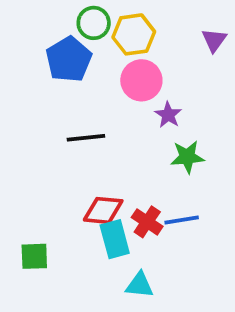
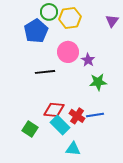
pink circle: (141, 80) -> (68, 52), moved
cyan rectangle: (115, 239) -> (60, 125), turned -30
green square: (34, 256) -> (30, 129), moved, turned 35

